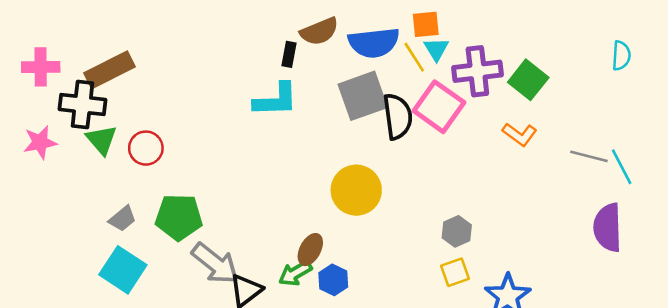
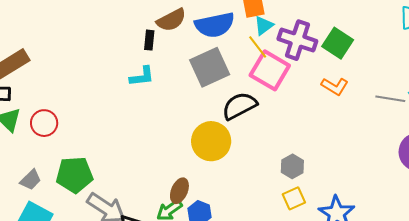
cyan triangle: (436, 49) -> (264, 26), turned 30
yellow line: (414, 57) -> (258, 47), moved
purple cross: (477, 71) -> (297, 40), turned 30
cyan L-shape: (276, 100) -> (142, 76), size x0.7
black semicircle: (398, 116) -> (239, 106), moved, turned -105

